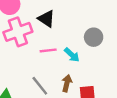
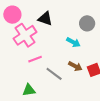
pink line: (48, 50) -> (35, 59), moved
brown arrow: (67, 83) -> (75, 66), turned 120

